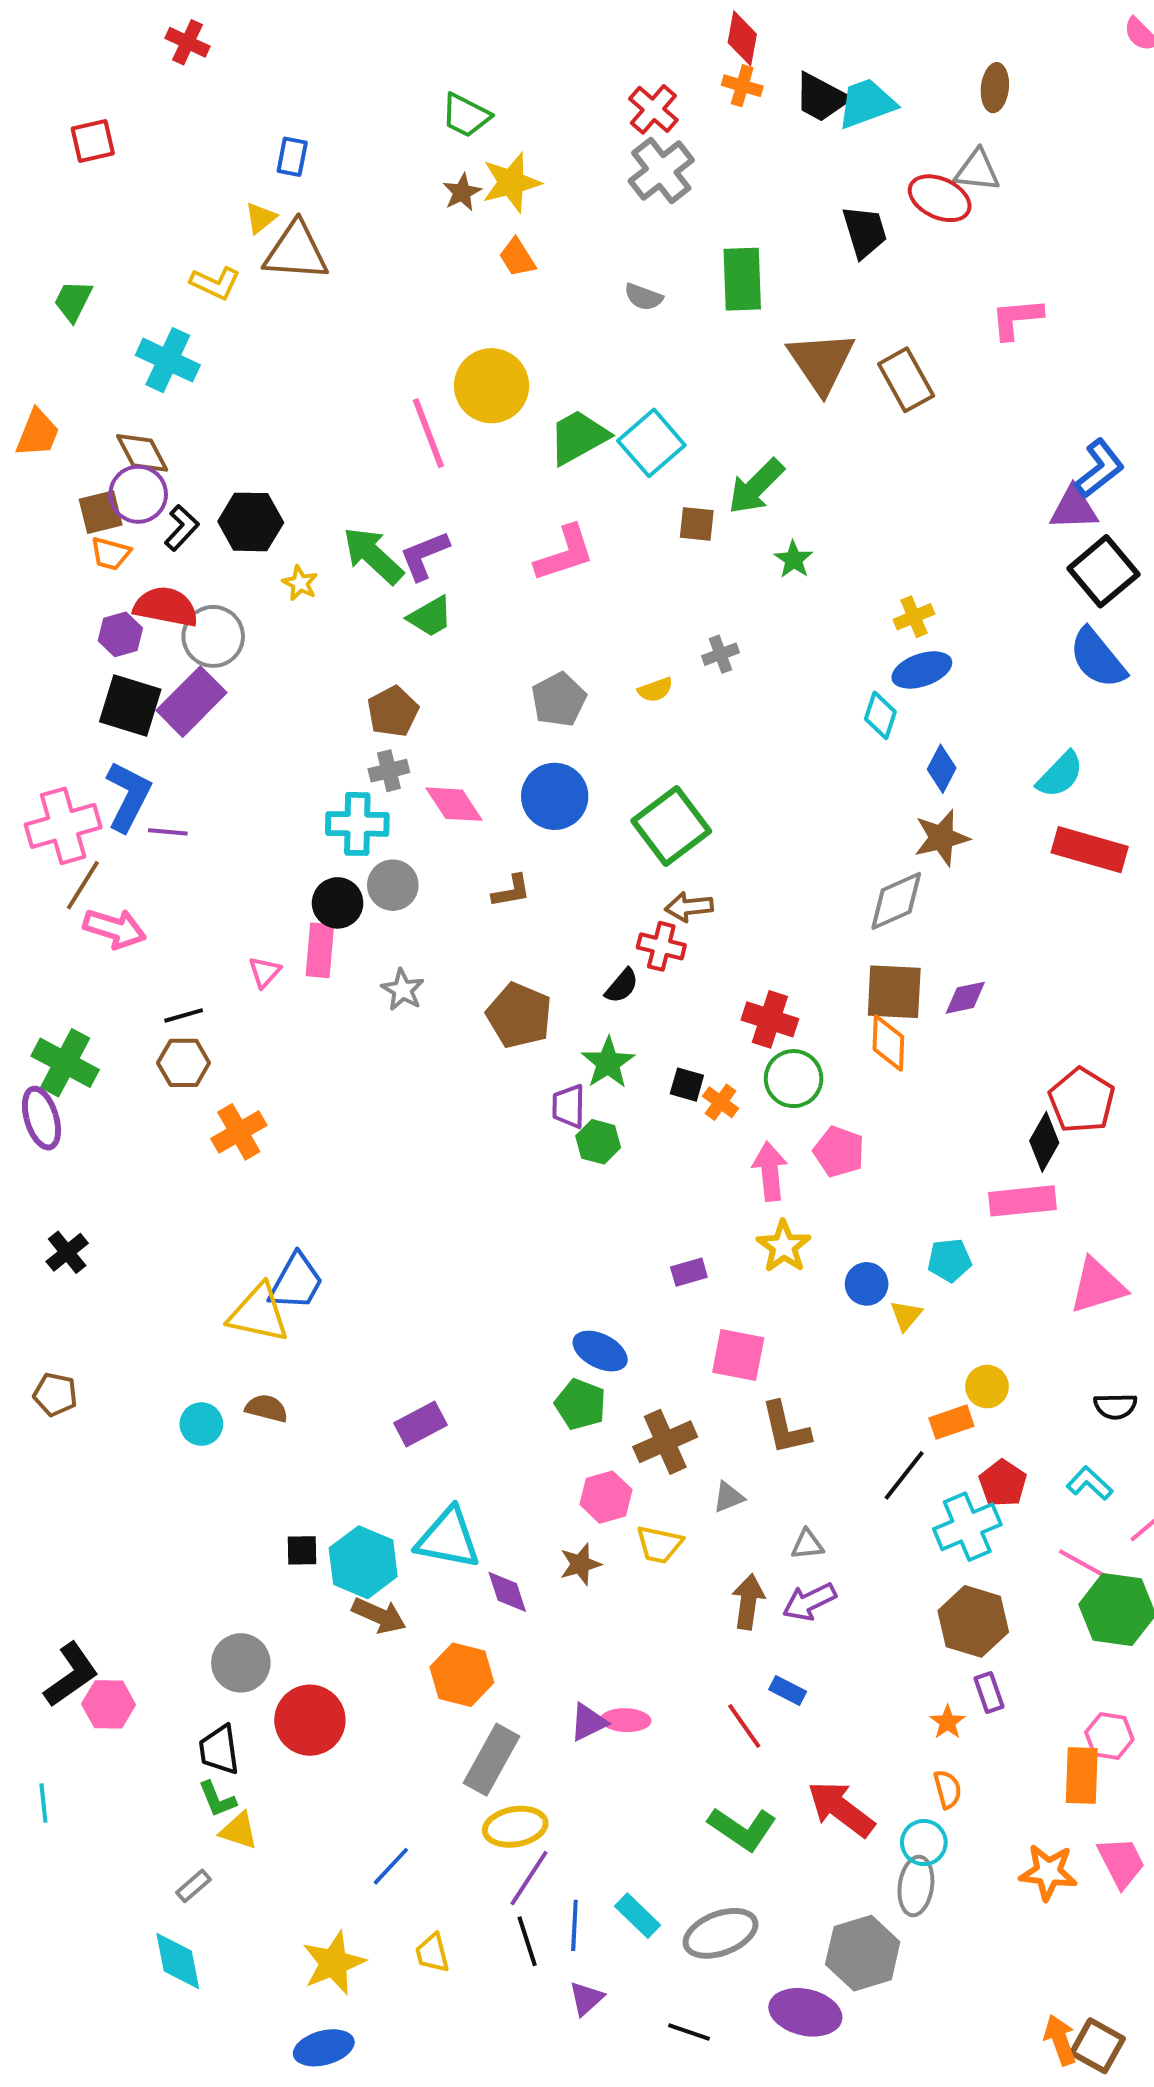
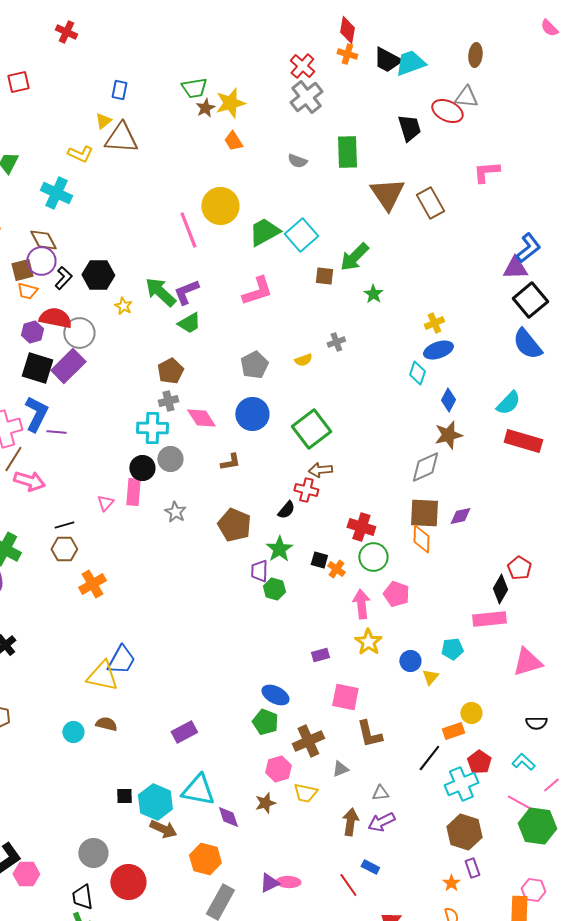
green trapezoid: (466, 115) -> (194, 88), moved, turned -36
red pentagon: (1082, 1100) -> (519, 568), size x0.7

